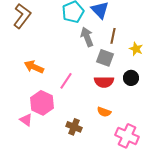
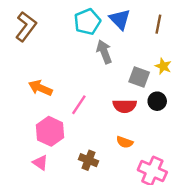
brown line: (113, 36) -> (158, 24), moved
gray square: (105, 58) -> (139, 77), moved
pink triangle: (26, 120) -> (40, 163), moved

